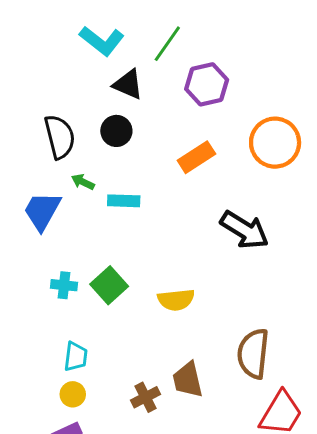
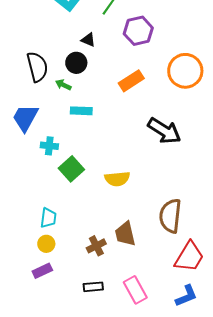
black triangle: (128, 84) -> (88, 40), moved, size x0.7
green arrow: (83, 182) -> (63, 85), moved
cyan cross: (64, 285) -> (49, 146), moved

